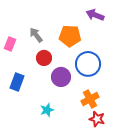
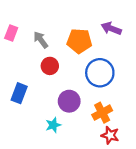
purple arrow: (95, 15) -> (111, 28), moved
pink rectangle: (10, 44) -> (11, 33), moved
purple circle: (61, 77) -> (69, 101), moved

